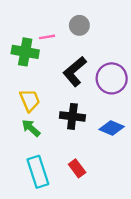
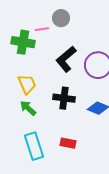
gray circle: (79, 25) -> (61, 18), moved
red rectangle: (77, 168) -> (68, 143), turned -42

